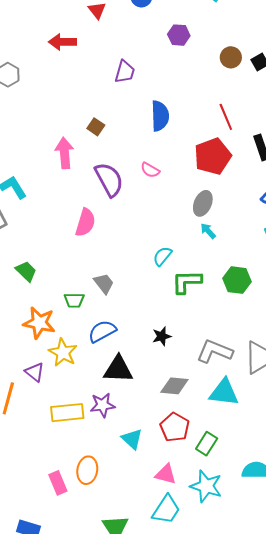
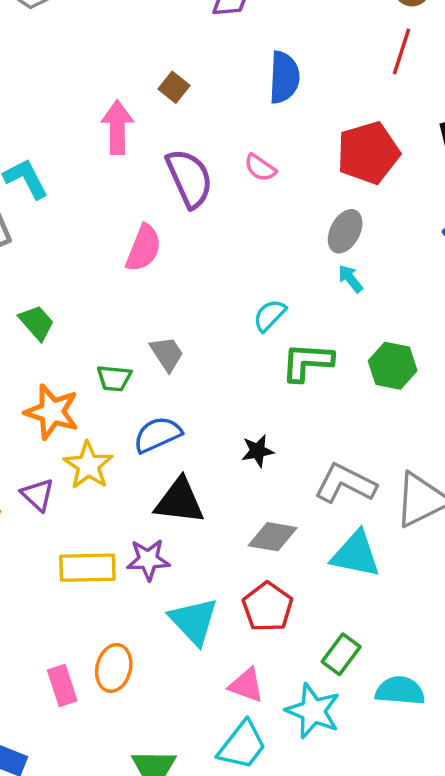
red line: (226, 117) -> (401, 51), moved, turned 36
cyan triangle: (132, 439) -> (194, 621), size x1.4
green rectangle: (207, 444) -> (341, 654), moved

